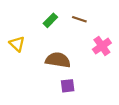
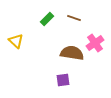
brown semicircle: (58, 60) -> (72, 53), moved

